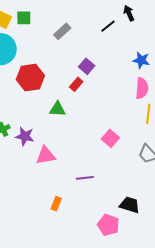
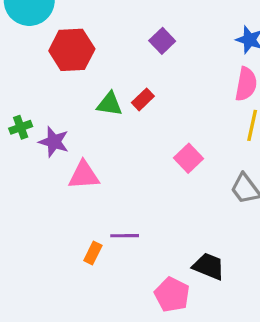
red rectangle: (76, 84) -> (143, 99), moved
purple line: (85, 178) -> (125, 236), moved

